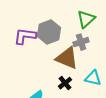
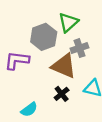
green triangle: (86, 19) -> (68, 22), moved
purple L-shape: (25, 36) -> (17, 60), moved

